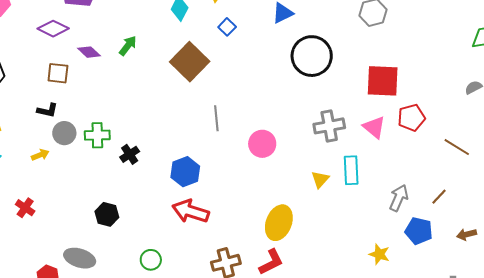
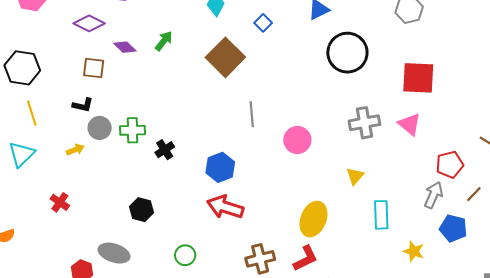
red pentagon: (411, 118) -> (450, 165), moved
cyan rectangle: (351, 170) -> (381, 215), moved

